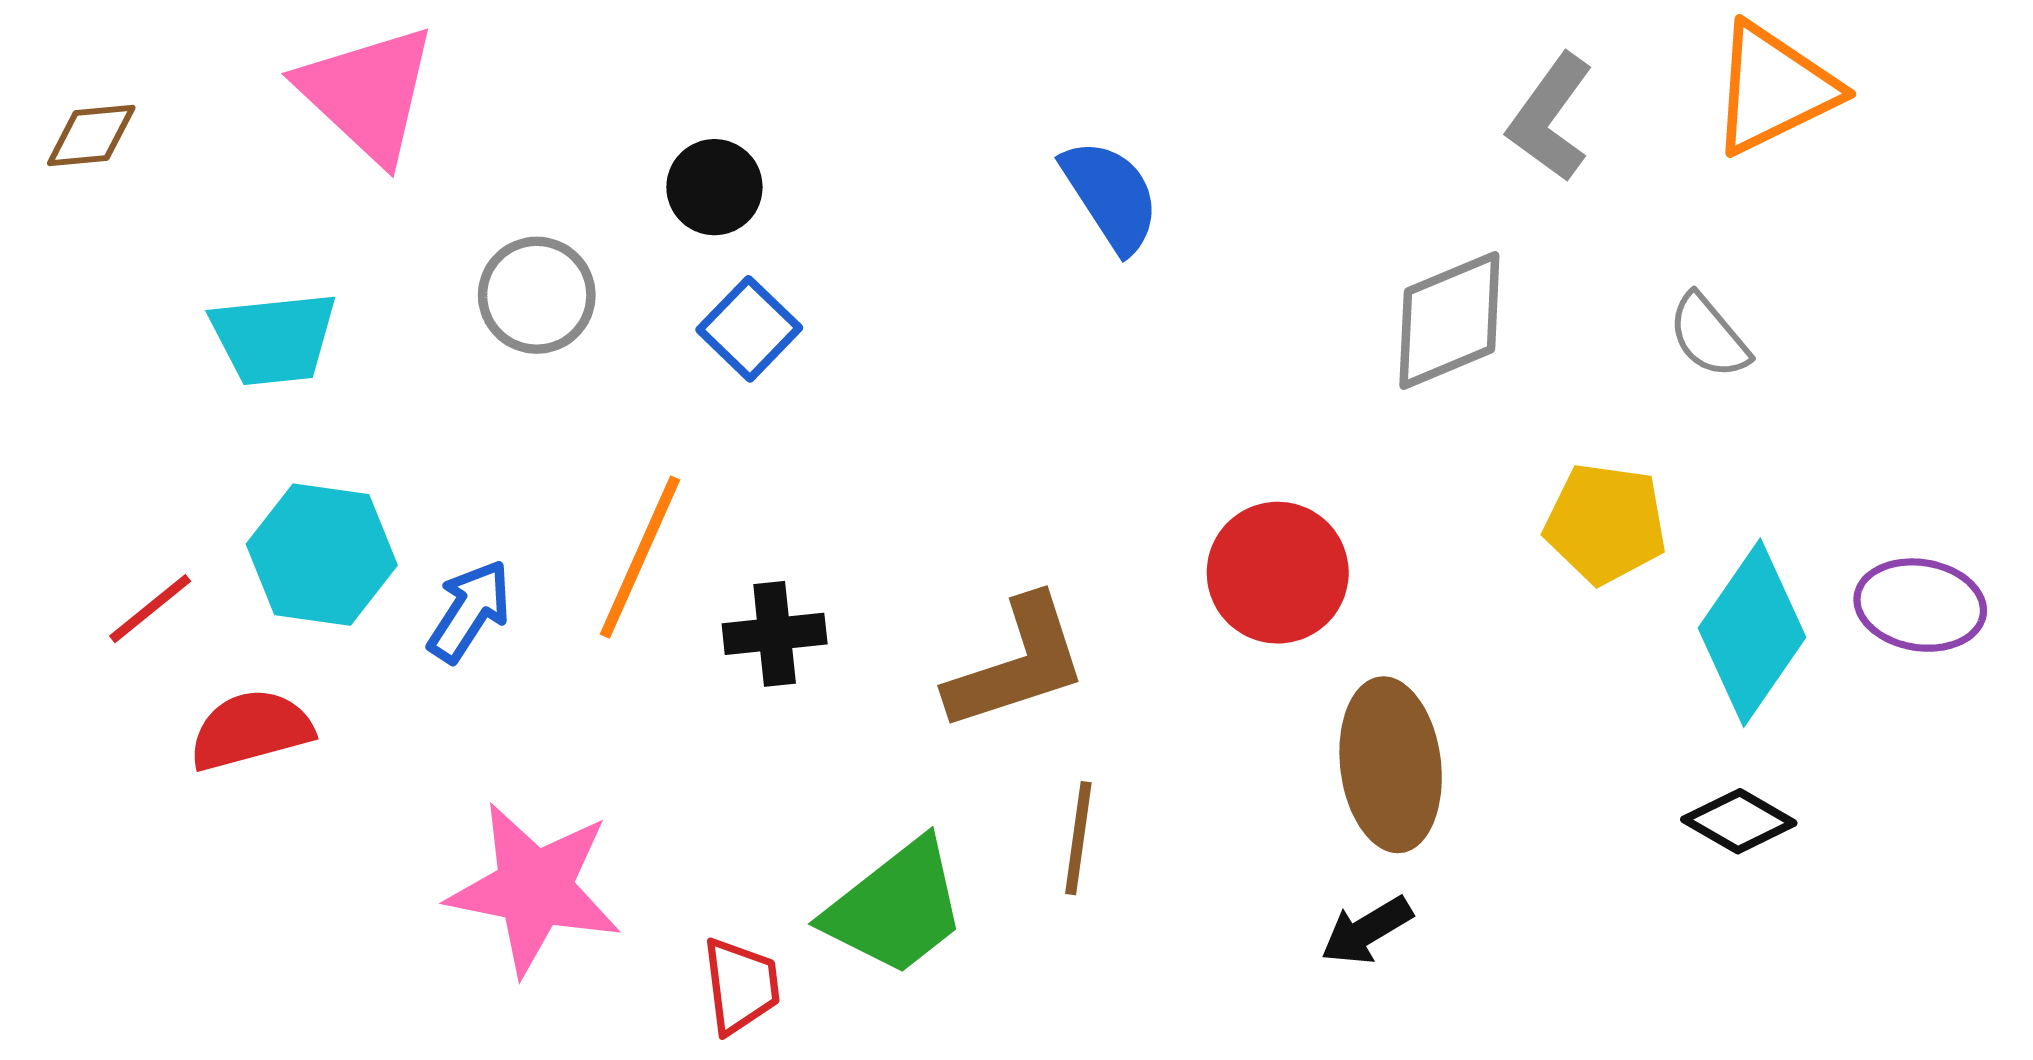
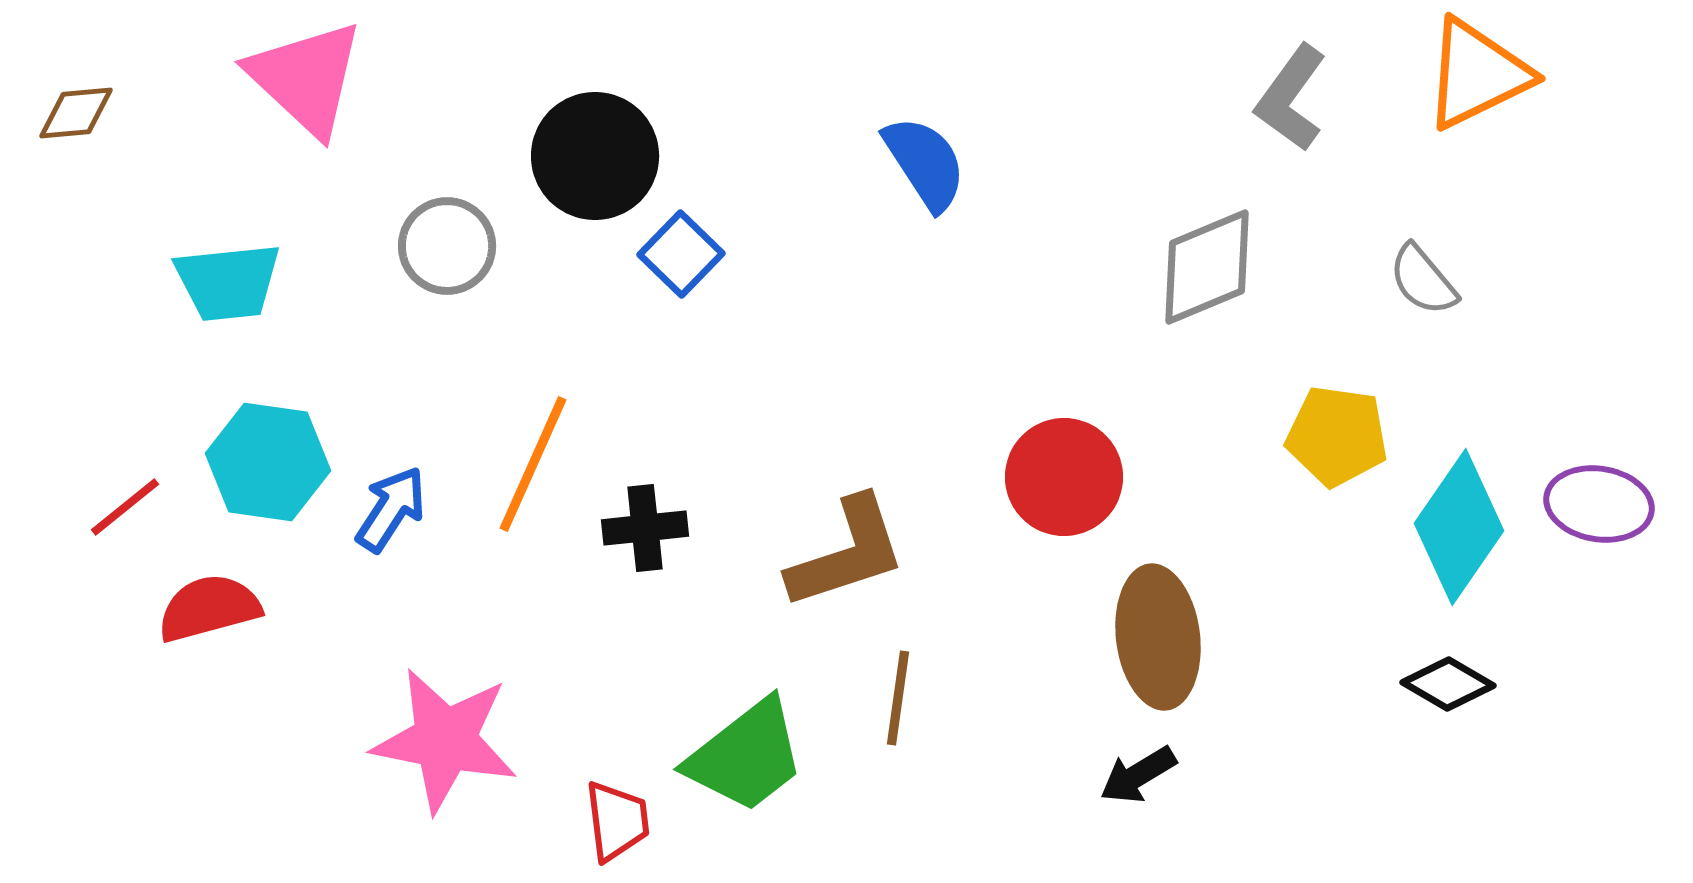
black circle: (714, 187) -> (595, 156), size x1.6
blue square: (749, 329) -> (681, 254), moved

